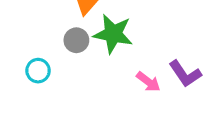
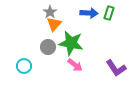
pink arrow: (148, 82) -> (75, 65), moved

